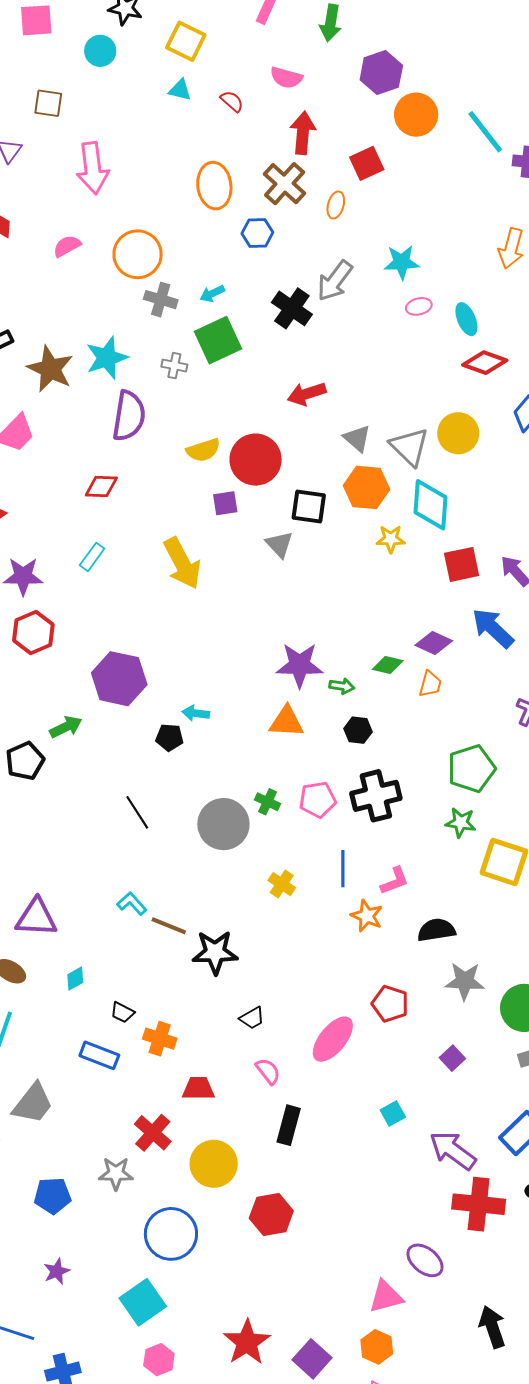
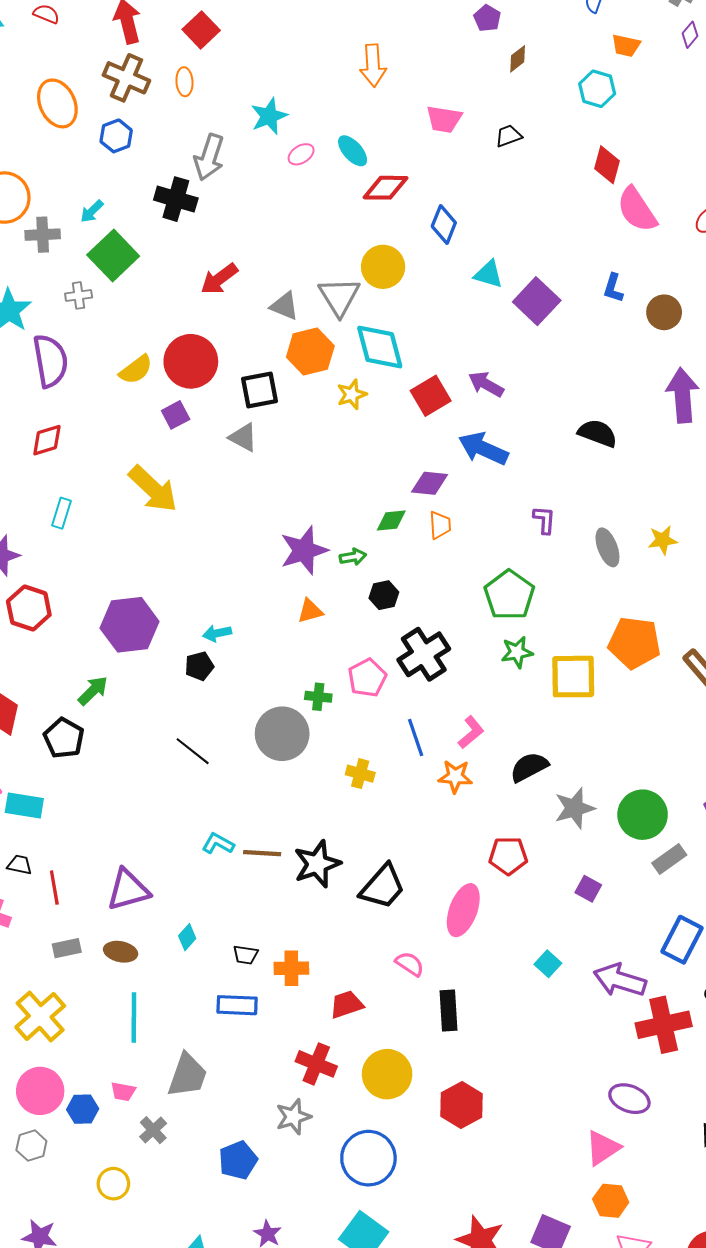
gray triangle: (409, 447) -> (339, 297), turned 33
orange triangle: (286, 722) -> (310, 611), size x0.7
black trapezoid: (252, 1018) -> (383, 887), moved, size x1.8

